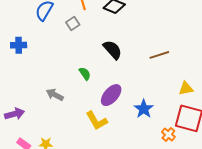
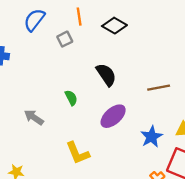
purple ellipse: (111, 95) -> (113, 116), moved
blue star: (144, 109) -> (151, 137), moved

